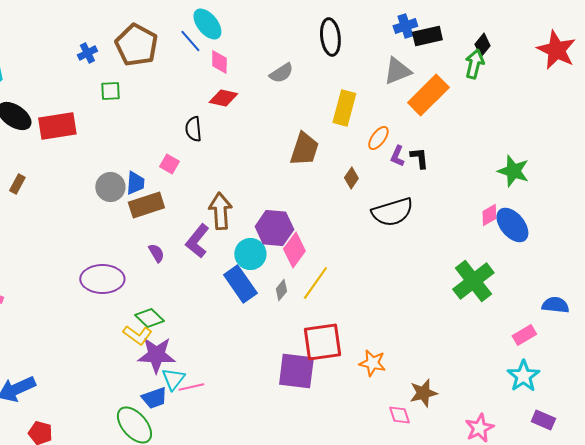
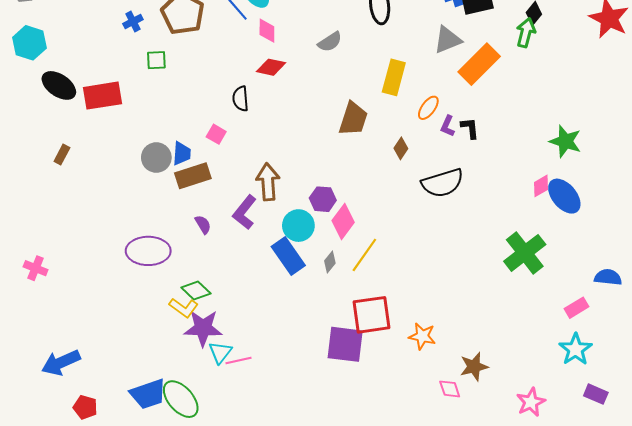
purple hexagon: (274, 228) -> (323, 199), size x0.7
blue trapezoid: (154, 398) -> (148, 394), moved, size x1.4

